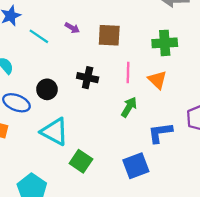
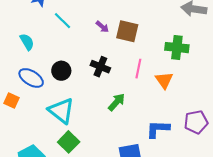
purple arrow: (72, 28) -> (102, 27), moved
green arrow: (129, 107) -> (117, 102), moved
green square: (81, 161) -> (69, 142), moved

